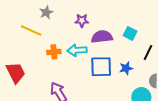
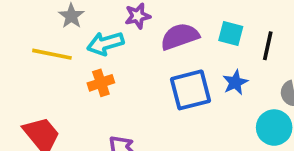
cyan square: (130, 33) -> (231, 33), moved
cyan arrow: (77, 50) -> (105, 43), moved

